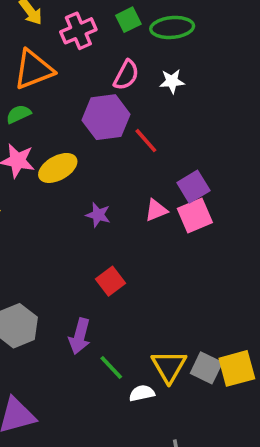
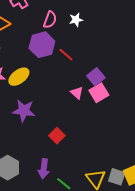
pink triangle: (156, 210) -> (77, 93), turned -48
purple star: (98, 215) -> (24, 111), moved, size x1.6

